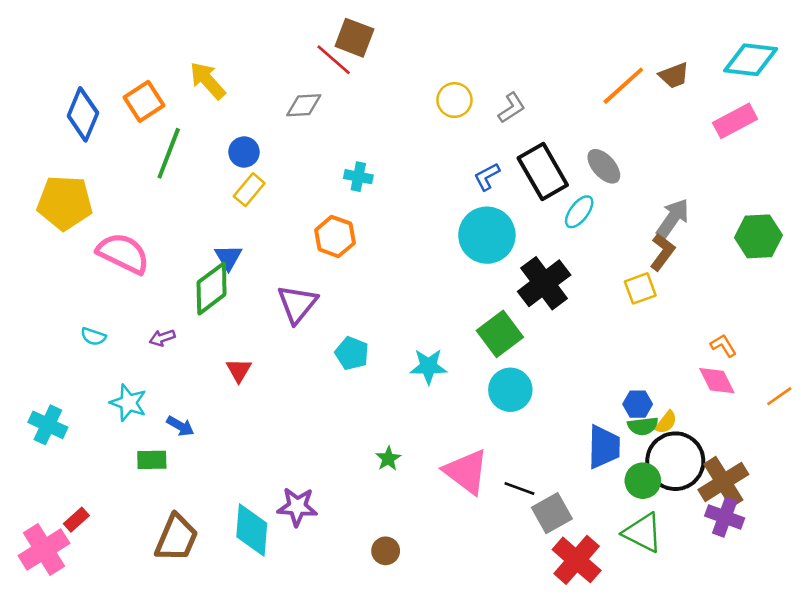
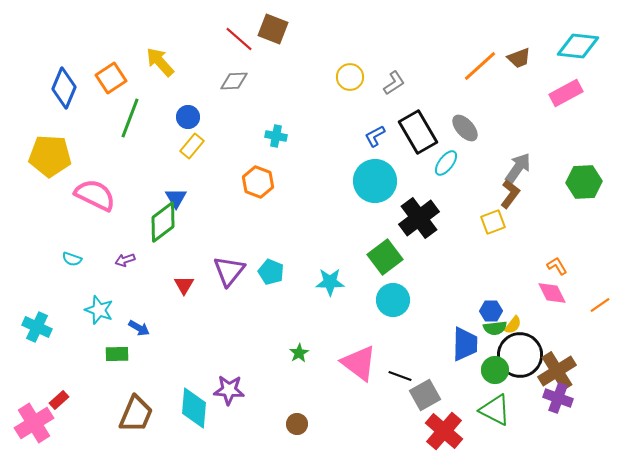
red line: (334, 60) -> (239, 39), moved
purple triangle: (297, 304) -> (229, 271), moved

